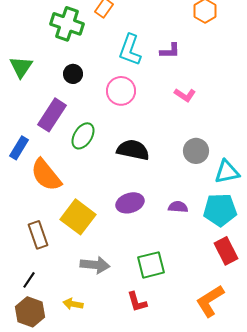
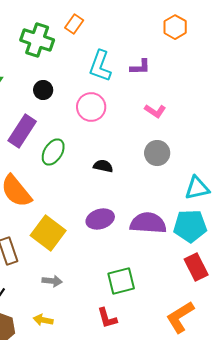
black semicircle: (133, 150) -> (103, 166), size x0.6
gray circle: (196, 151) -> (157, 153), moved
purple semicircle: (178, 207) -> (148, 223), size x1.8
gray arrow: (95, 265) -> (52, 281), moved, size x0.7

